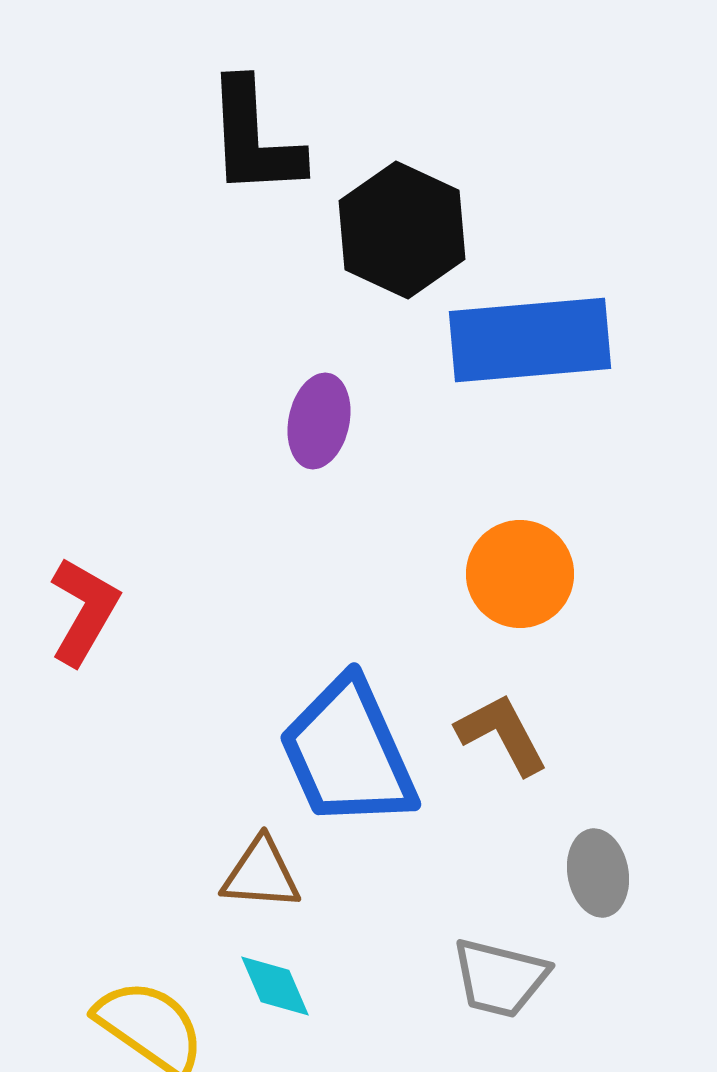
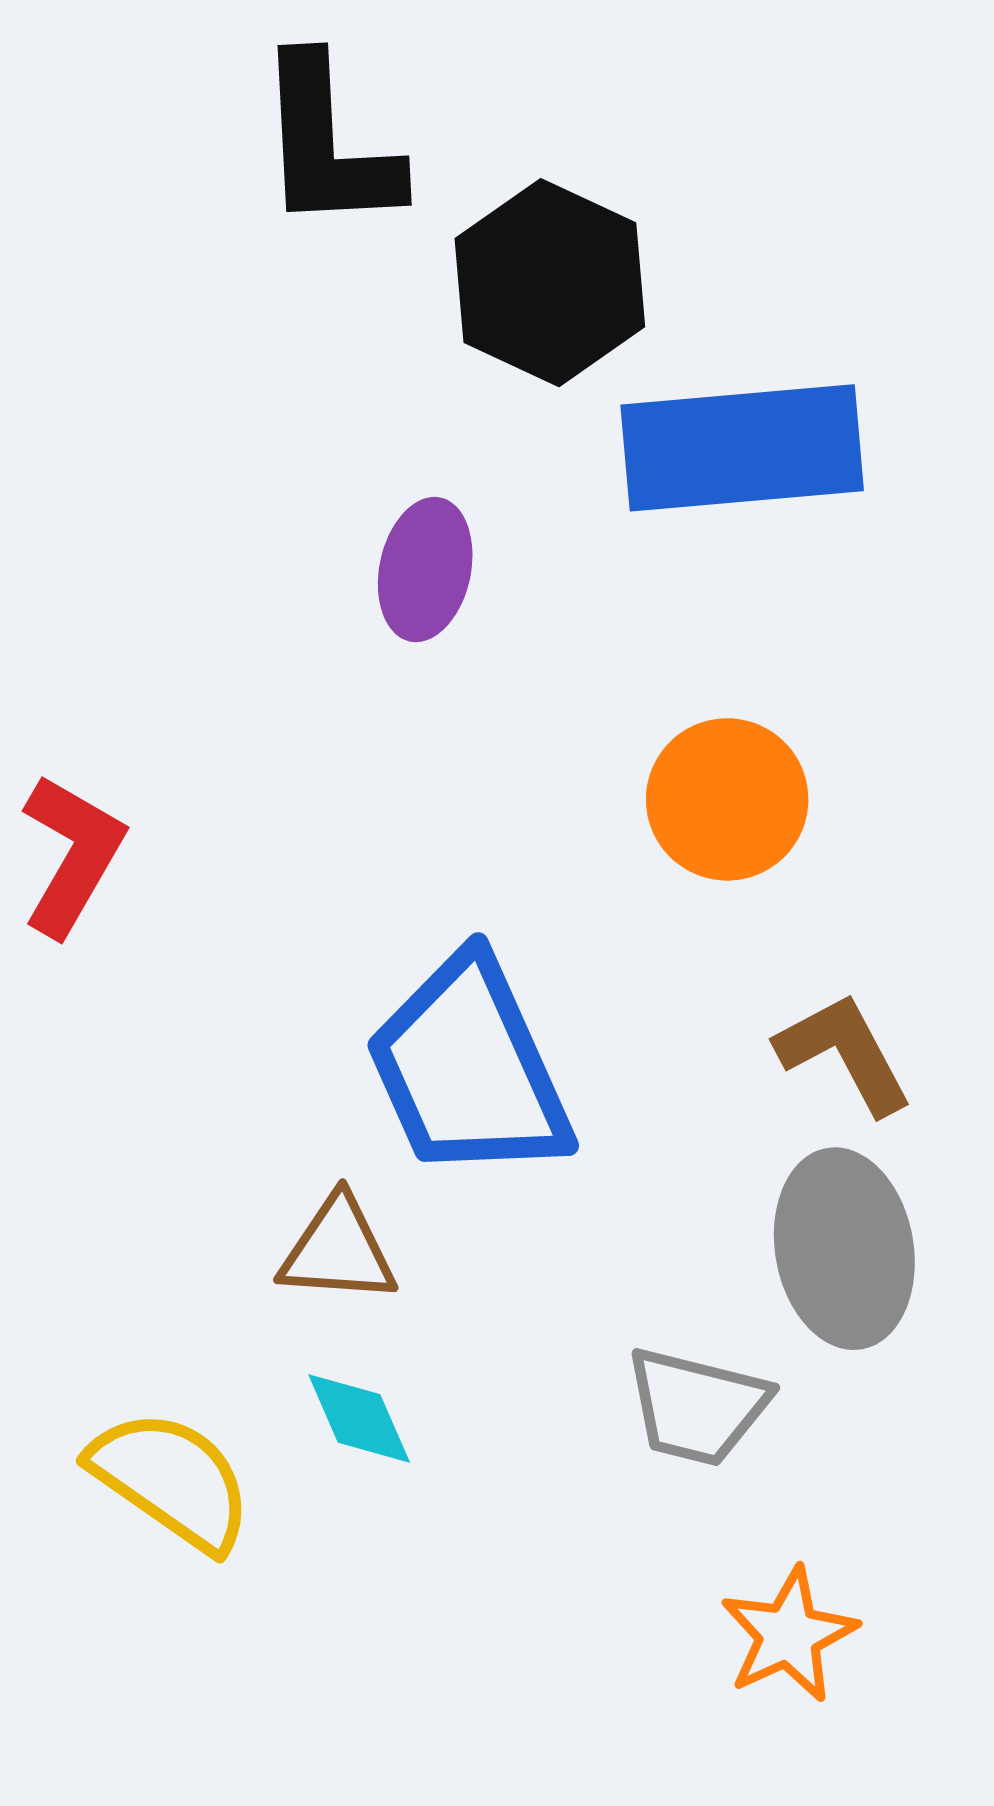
brown L-shape: (502, 734) -> (844, 1053), moved
gray ellipse: (598, 873) -> (844, 1249), size x1.5

